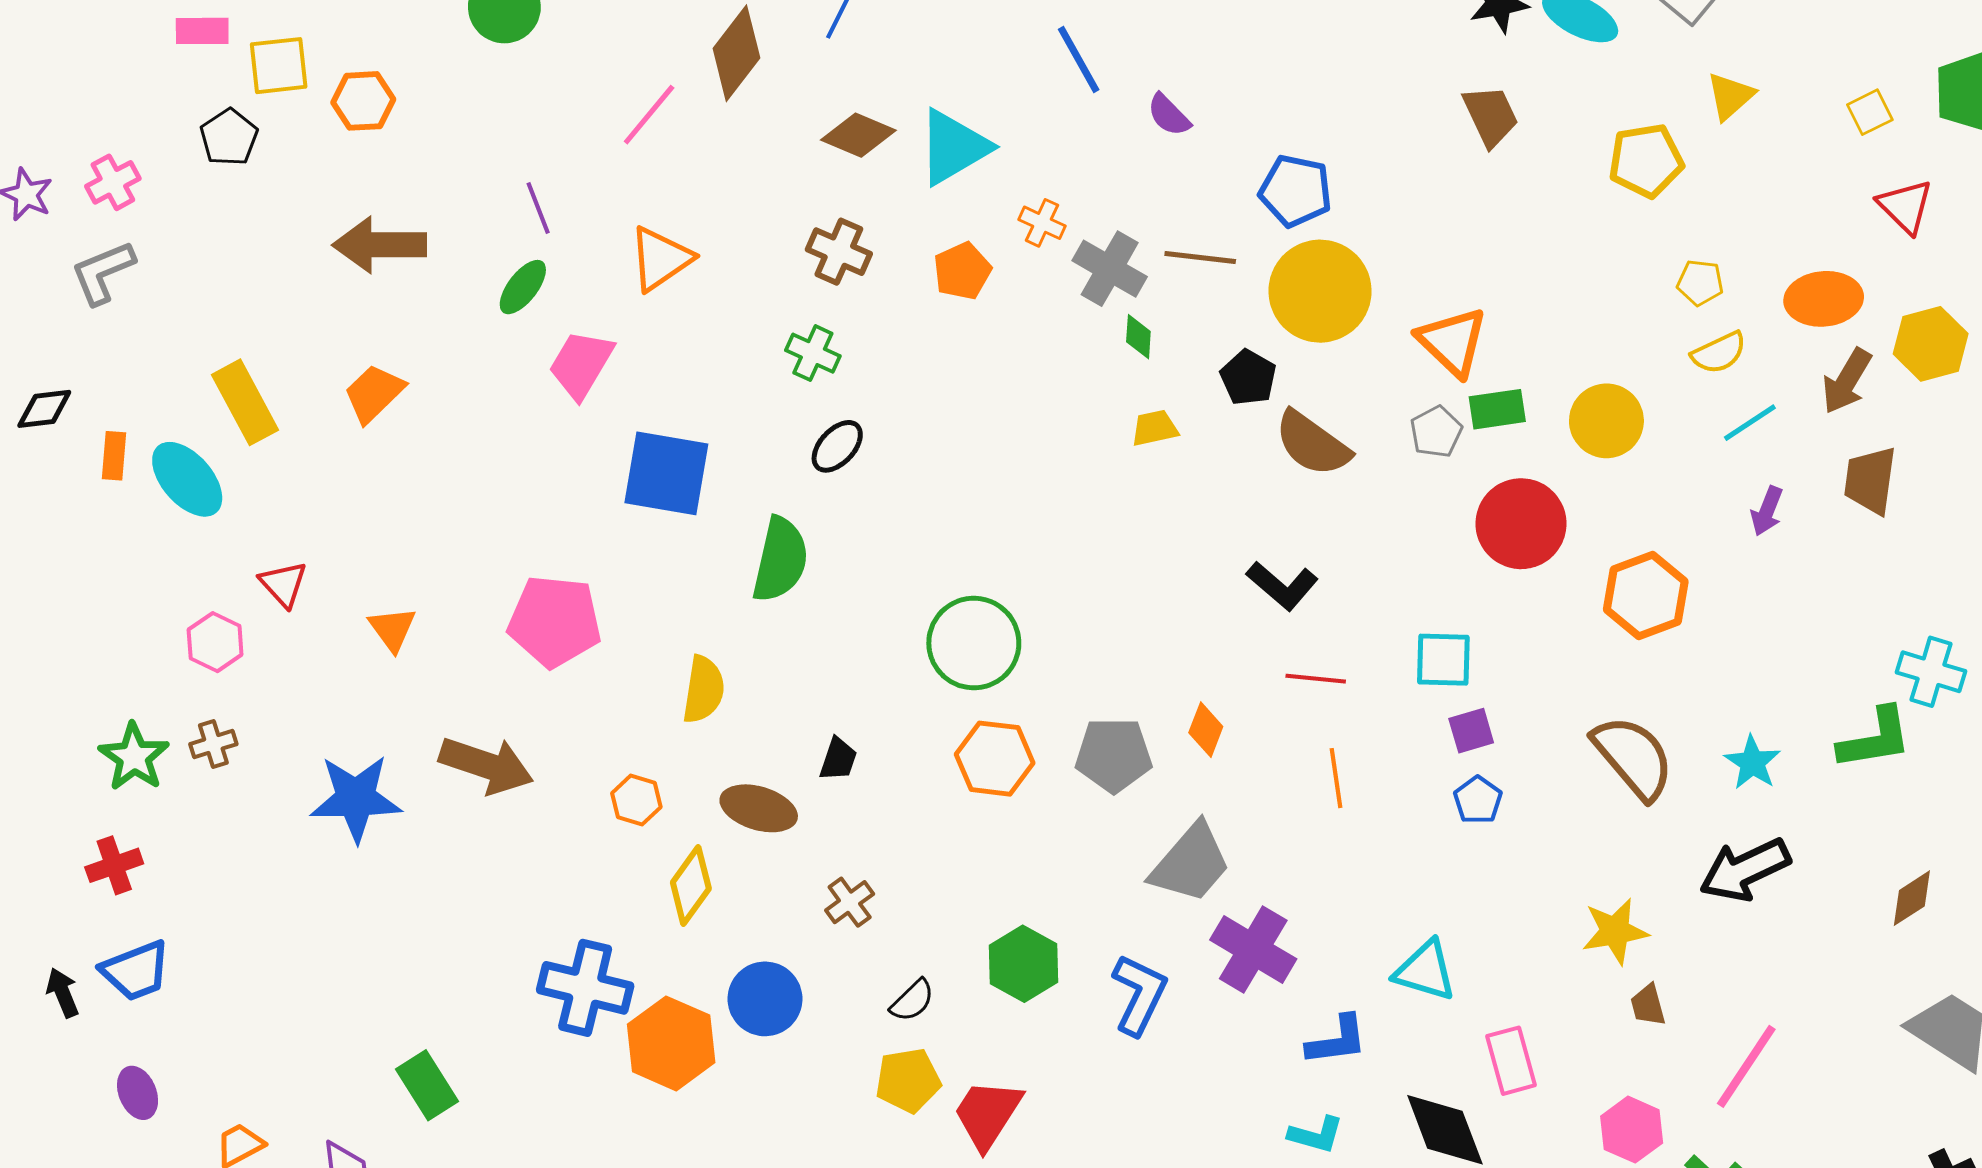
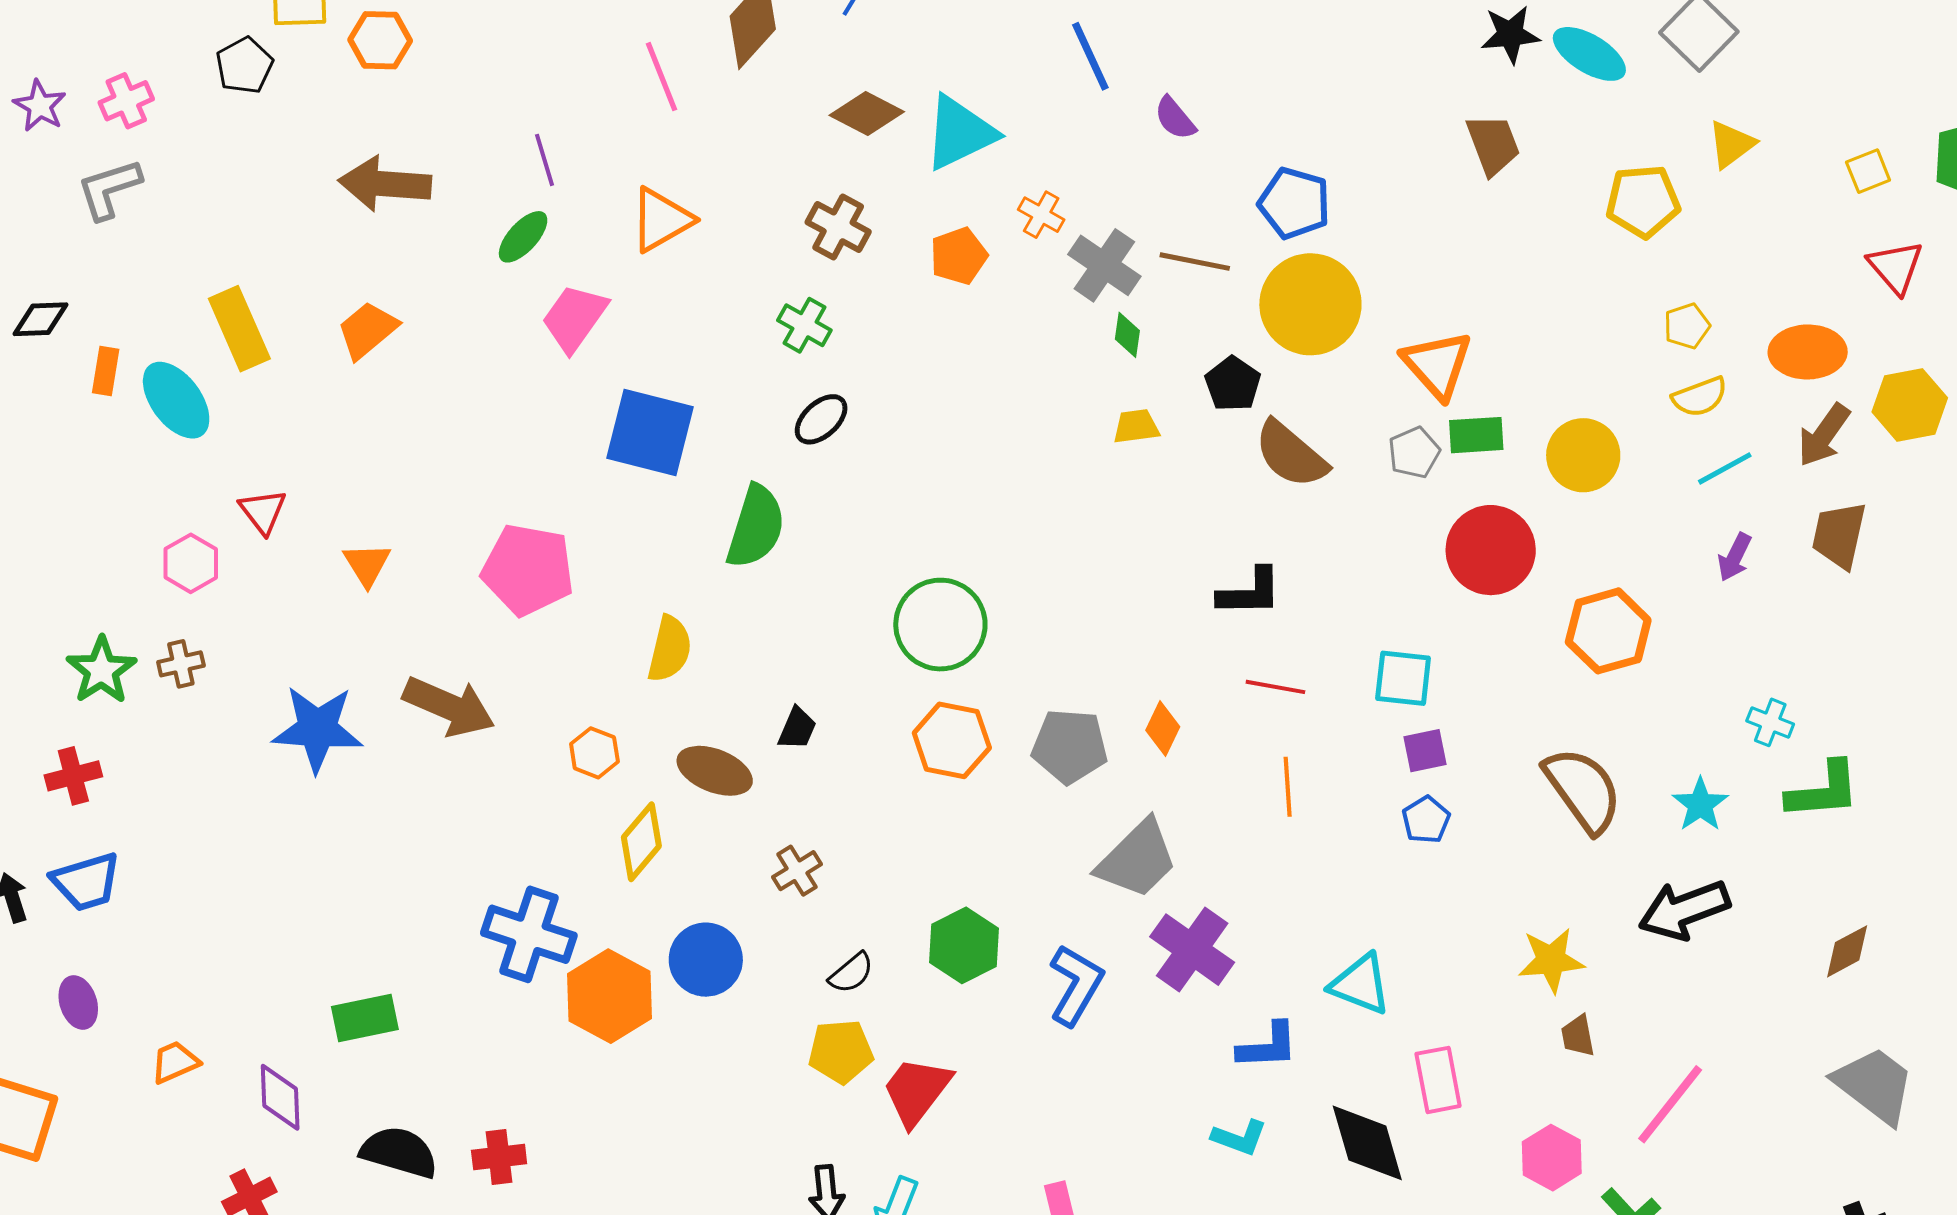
pink line: (649, 115) -> (662, 77), turned -66
yellow pentagon: (1700, 283) -> (1687, 326), turned -30
black L-shape: (1282, 586) -> (1250, 592), turned -46
cyan cross: (1931, 672) -> (1770, 722), moved, size x0.7
green rectangle: (427, 1085) -> (365, 1018), turned -74

